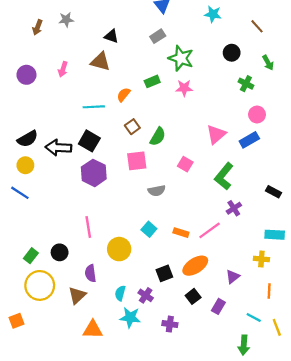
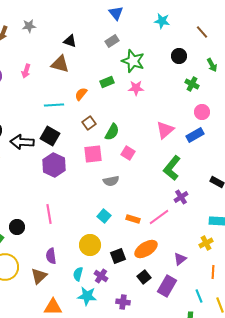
pink square: (185, 164) -> (128, 153), moved
yellow circle: (119, 249) -> (90, 245), moved
black circle: (60, 252) -> (17, 227), moved
yellow cross: (261, 259) -> (206, 243), turned -32
purple rectangle: (218, 306) -> (167, 286), size x1.5
cyan line: (254, 317) -> (199, 296), turned 40

